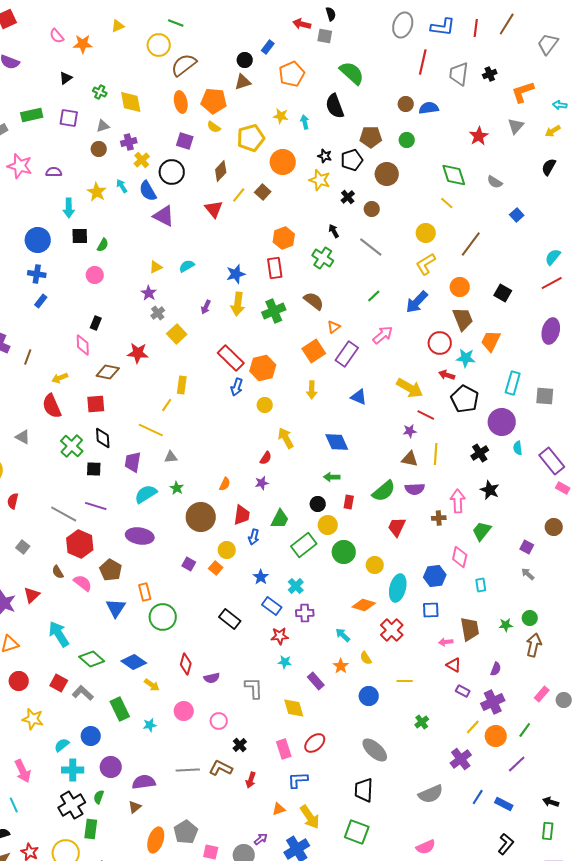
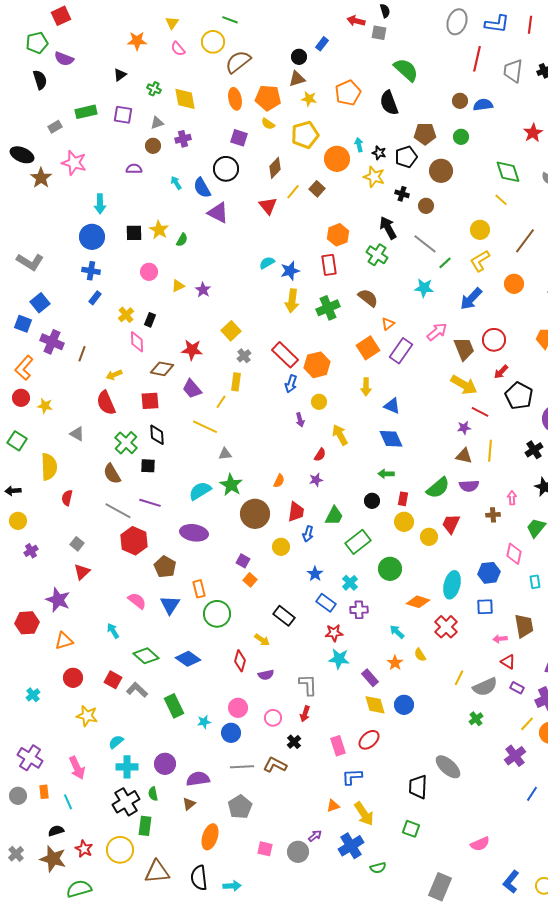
yellow triangle: (118, 26) -> (172, 23), turned -32
pink semicircle: (57, 36) -> (178, 49), moved
orange pentagon: (292, 74) -> (348, 93), moved
yellow star: (281, 116) -> (309, 99), moved
cyan arrow: (305, 122) -> (359, 145), moved
yellow cross: (142, 160) -> (126, 315), moved
purple semicircle: (54, 172) -> (134, 169), moved
yellow star: (97, 192) -> (159, 230), moved
black cross: (348, 197) -> (402, 194), turned -32
cyan arrow: (69, 208) -> (100, 204), moved
black arrow: (334, 231) -> (388, 228), size x1.6
green semicircle: (103, 245) -> (182, 240), moved
cyan semicircle: (187, 266) -> (267, 263), moved
yellow triangle: (156, 267) -> (178, 286), moved
green line: (374, 296) -> (445, 263), moved
purple arrow: (206, 307) -> (300, 420), moved, turned -40
gray cross: (158, 313) -> (244, 356), moved
brown trapezoid: (463, 319) -> (464, 349), moved
cyan star: (466, 358) -> (424, 288), moved
red arrow: (447, 375) -> (501, 372), turned -63
blue triangle: (359, 397) -> (392, 406), moved
purple trapezoid: (133, 462) -> (192, 389), moved, turned -50
green star: (177, 488) -> (231, 485), size x1.6
pink arrow: (458, 501) -> (512, 498), size x0.6
yellow circle: (328, 525) -> (404, 522), moved
green circle: (344, 552) -> (390, 569), moved
yellow circle: (375, 565) -> (429, 537), moved
orange square: (216, 568) -> (250, 580), moved
brown semicircle: (58, 572) -> (112, 474), moved, size x1.5
pink semicircle: (83, 583) -> (137, 601), moved
red triangle: (32, 595) -> (82, 572), moved
cyan arrow: (59, 634) -> (113, 631), size x0.6
cyan star: (285, 662) -> (339, 659), size x1.5
yellow line: (405, 681) -> (459, 678), turned -63
yellow arrow: (152, 685) -> (262, 640), moved
blue circle: (369, 696) -> (404, 705), moved
yellow diamond: (294, 708) -> (375, 705), moved
blue circle: (91, 736) -> (231, 733), moved
gray ellipse: (375, 750) -> (448, 767), moved
red arrow: (251, 780) -> (305, 714), moved
gray semicircle: (431, 794) -> (485, 687), moved
green semicircle: (99, 797) -> (153, 794), turned -32
gray pentagon: (186, 832) -> (240, 807), moved
green square: (357, 832) -> (411, 829), size x0.7

